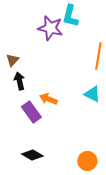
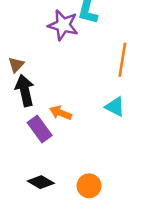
black arrow: (19, 81) -> (25, 91), size x1.4
orange circle: (87, 161) -> (89, 186), moved

